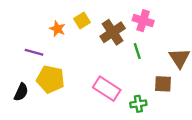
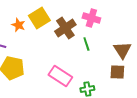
yellow square: (82, 21) -> (39, 18), size x1.5
brown square: (163, 84) -> (117, 72), moved

